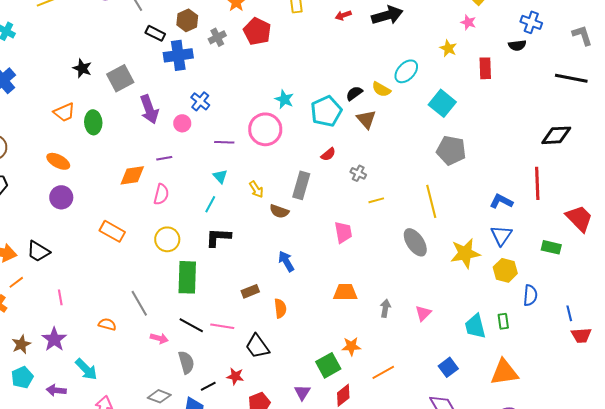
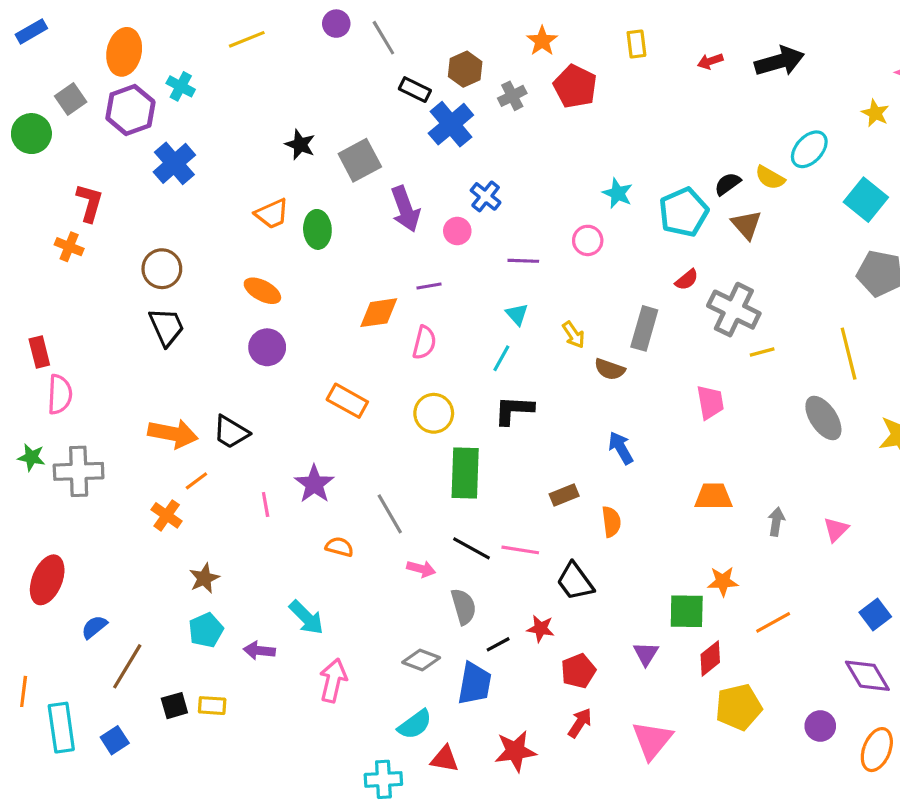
blue cross: (178, 55) -> (451, 124), turned -32
pink circle: (265, 129) -> (588, 240), size x0.6
gray cross: (358, 173) -> (734, 310), size x2.0
purple star: (54, 339) -> (314, 484), moved
green square: (328, 365) -> (687, 611), turned 30

